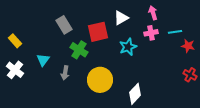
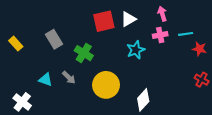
gray rectangle: (64, 25) -> (54, 39), moved
red square: (98, 32) -> (104, 21), moved
cyan triangle: (43, 60) -> (46, 80), moved, turned -48
white cross: (15, 70) -> (22, 102), moved
gray arrow: (65, 73) -> (69, 77), turned -56

